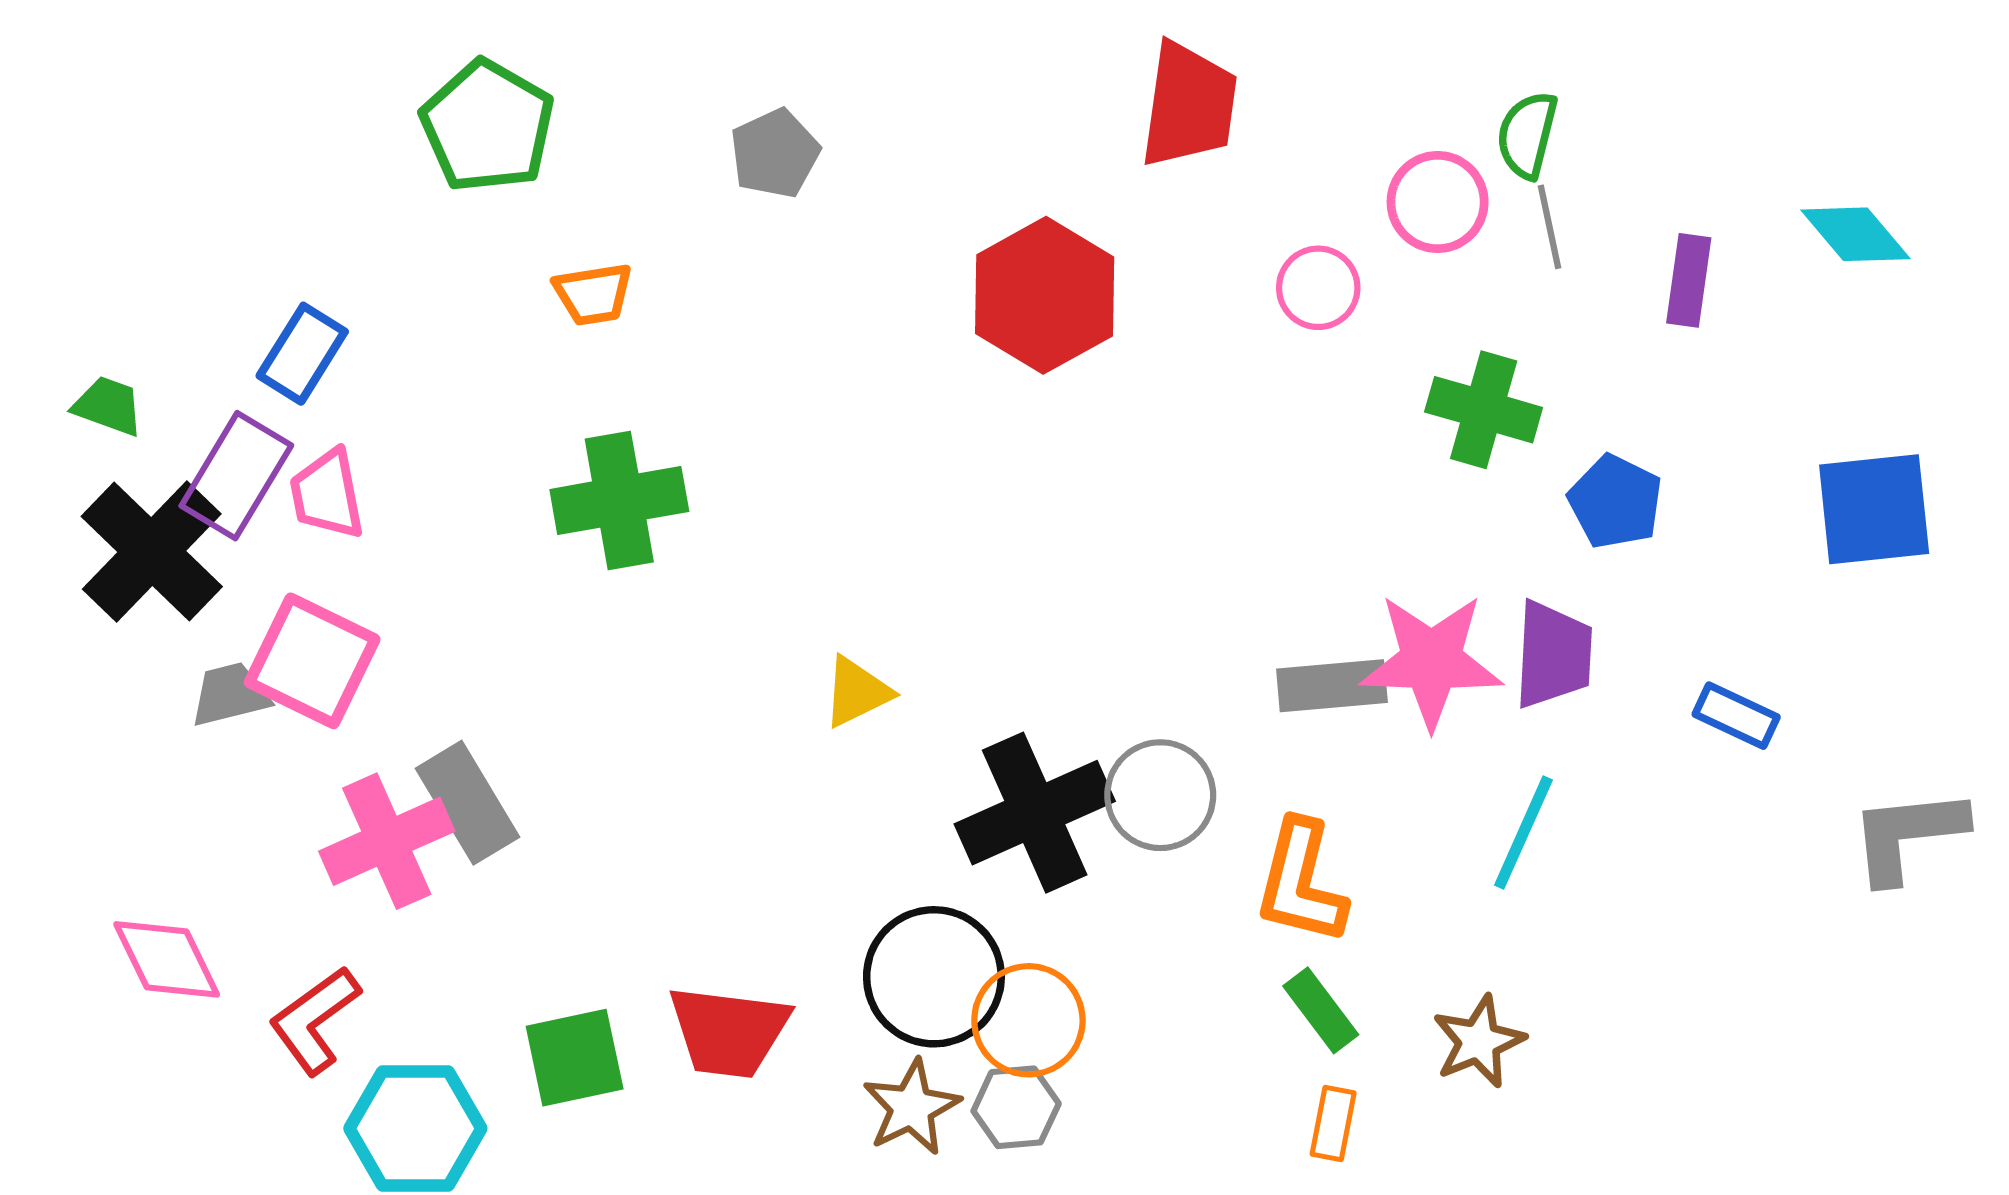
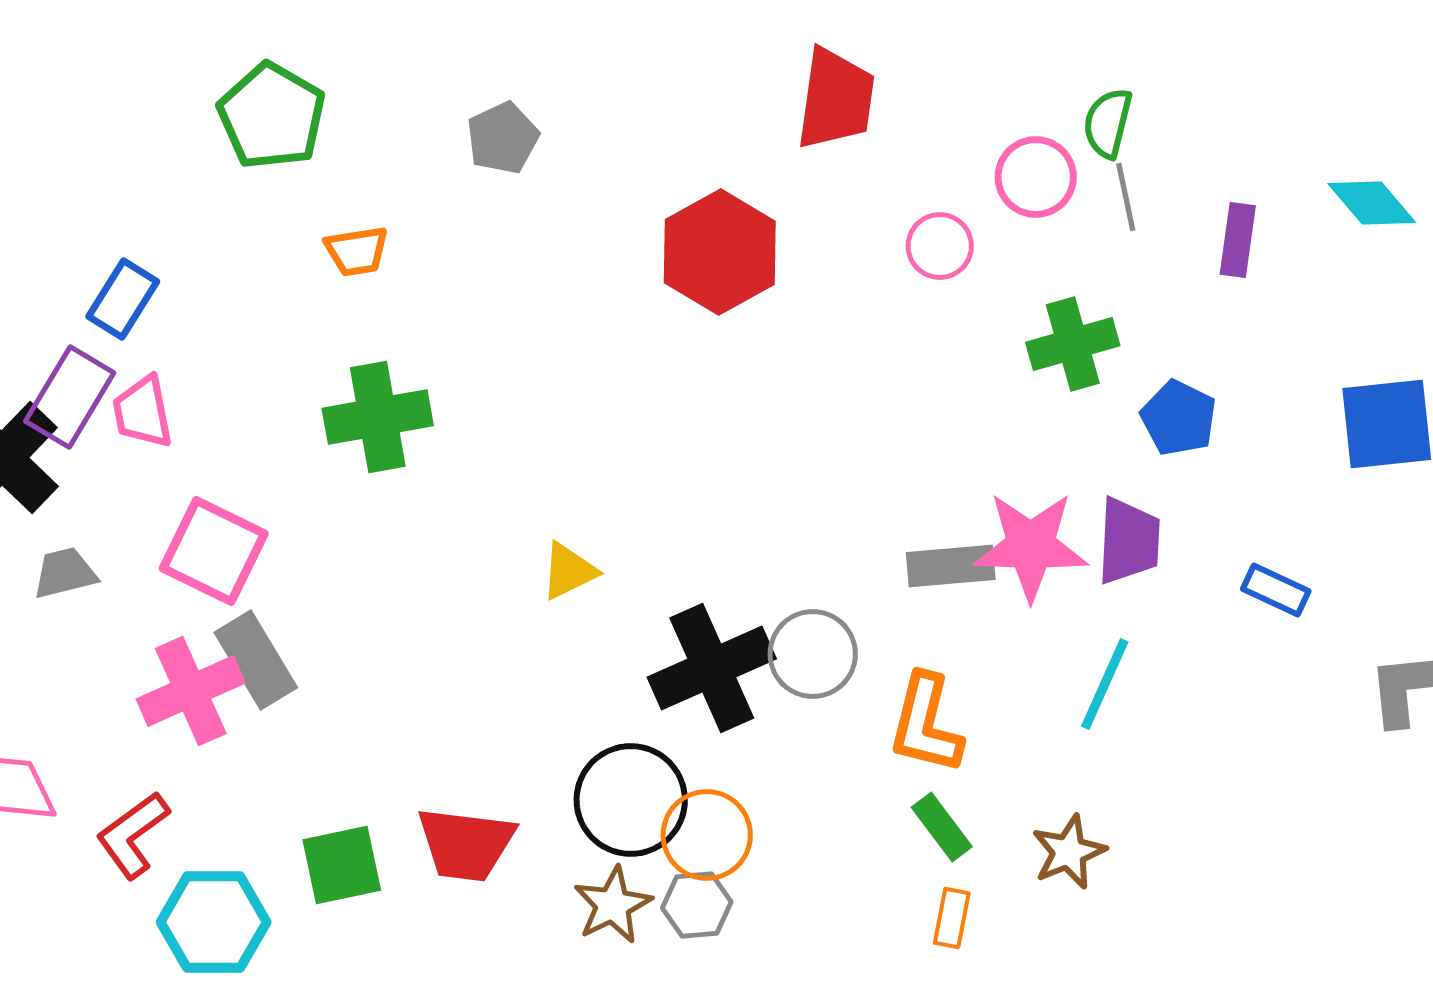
green cross: (1484, 410) -> (1073, 344), turned -32
pink square: (312, 661) -> (214, 551), moved

